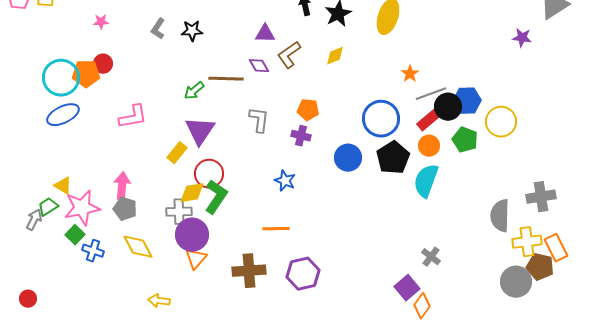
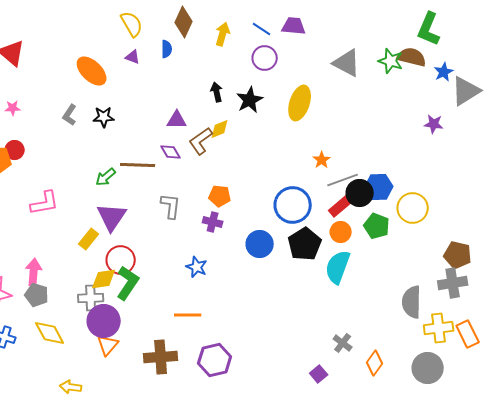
yellow diamond: (335, 56) -> (220, 129), moved
brown pentagon: (540, 267) -> (458, 255), moved
purple square: (407, 288) -> (319, 374), size x0.7
orange diamond: (422, 306) -> (375, 363), moved

